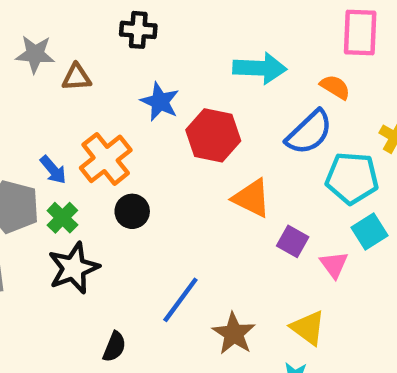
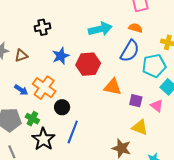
blue star: (160, 102) -> (61, 56), turned -30
blue arrow: (53, 170) -> (21, 90), moved
blue line: (180, 300) -> (73, 132), moved
yellow triangle: (308, 328) -> (140, 127), moved

